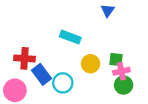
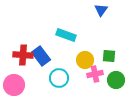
pink cross: (121, 71) -> (95, 74), moved
blue rectangle: (42, 74) -> (41, 56), moved

